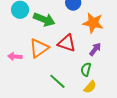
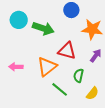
orange triangle: (39, 48) -> (47, 67), moved
green semicircle: (86, 69) -> (78, 76), moved

